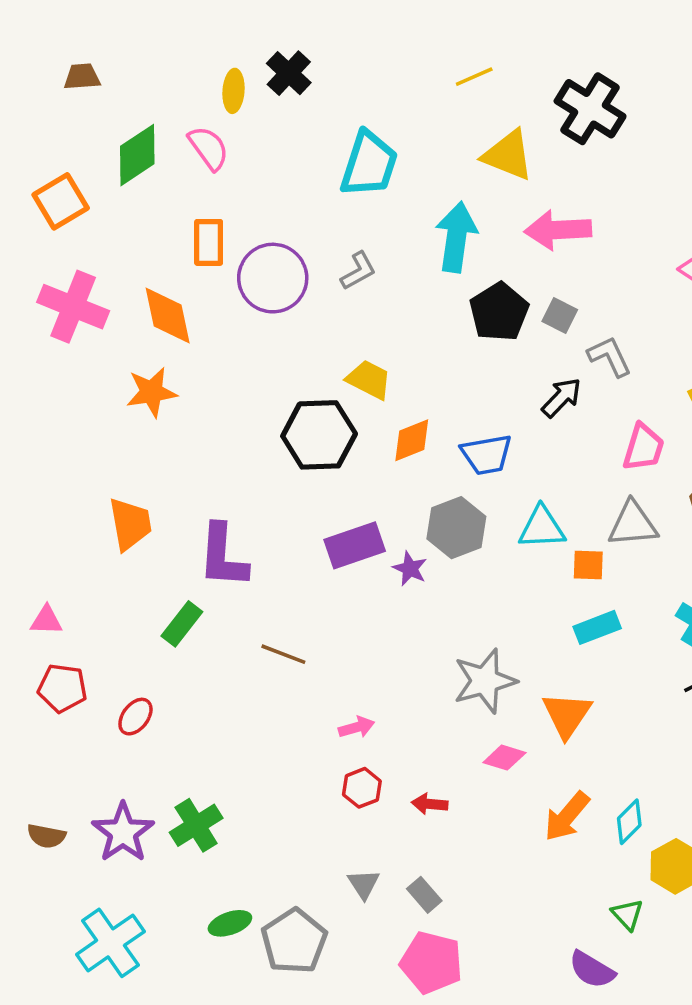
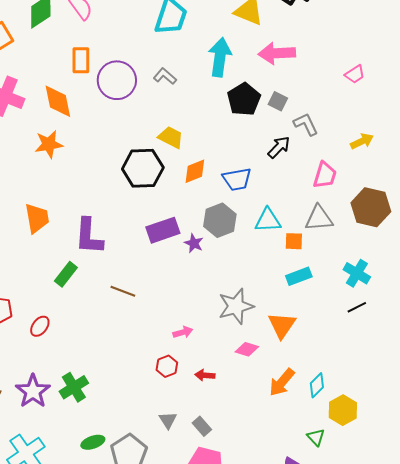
gray L-shape: (358, 271) -> (165, 76), turned -110
pink arrow: (356, 727) -> (183, 332), moved

